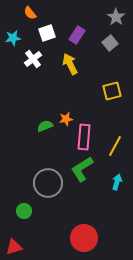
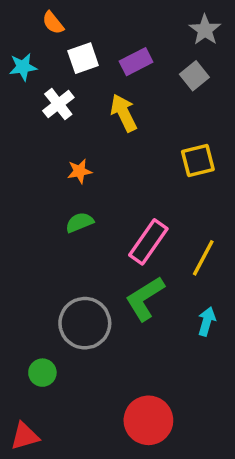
purple rectangle: (77, 35) -> (136, 62), turned 30
orange star: (66, 119) -> (80, 171), moved
pink rectangle: (84, 137) -> (148, 242), turned 30

